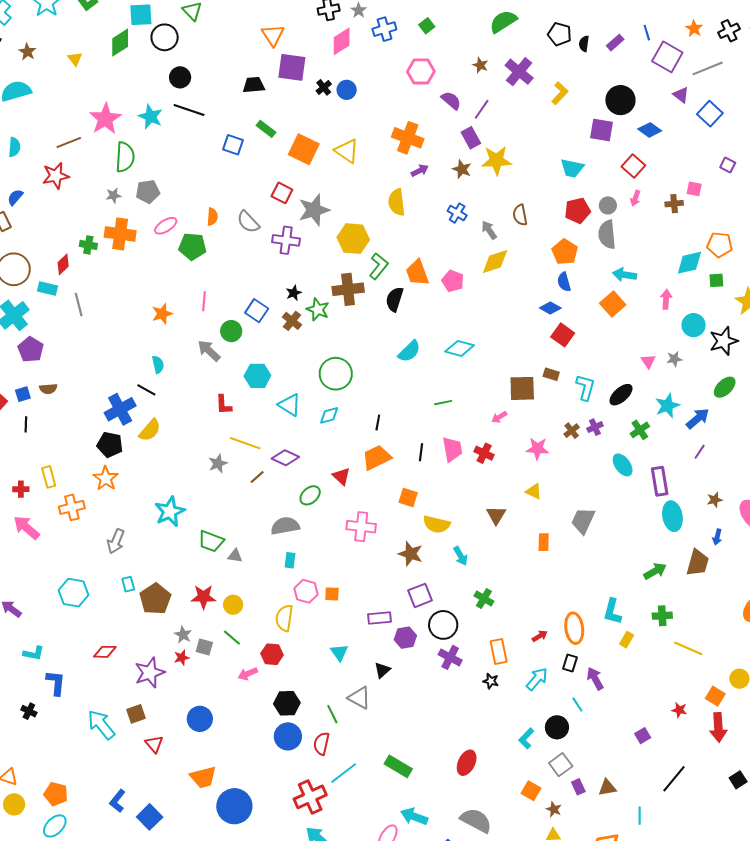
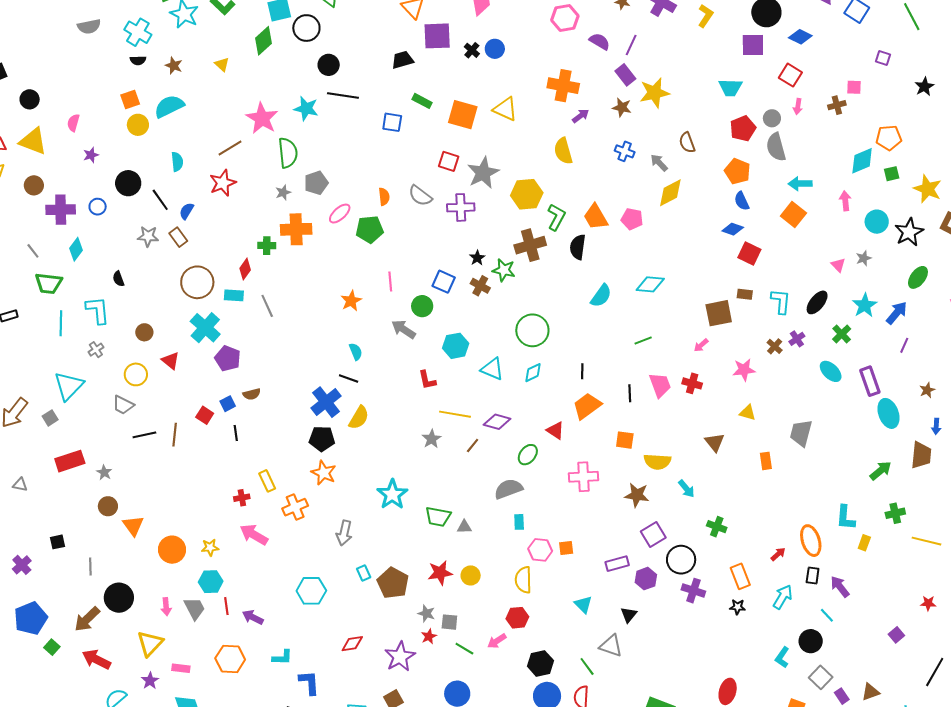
green line: (232, 638) -> (464, 649), moved

